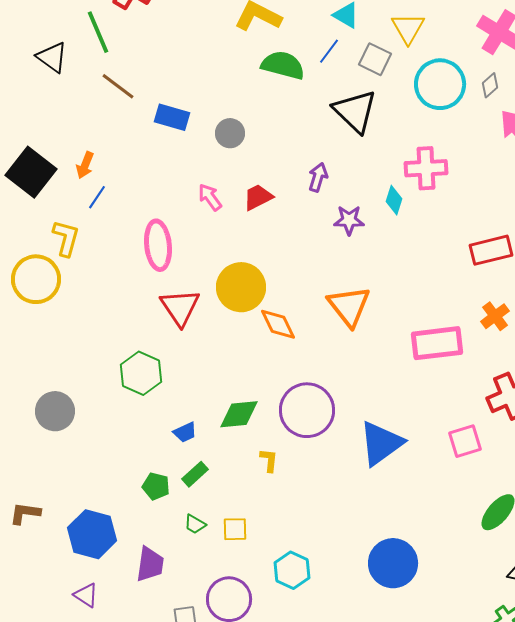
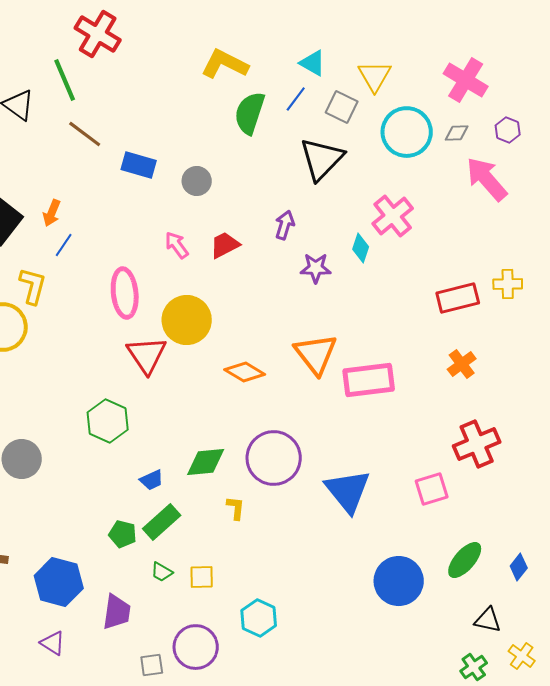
green semicircle: (283, 65) -> (250, 113), turned -87
gray diamond: (490, 85) -> (457, 133), turned 40
black triangle: (355, 111) -> (322, 159), turned 30
pink cross: (426, 168) -> (393, 216), turned -36
yellow circle: (241, 287) -> (187, 320), moved
orange diamond: (278, 324) -> (245, 372), turned -33
pink rectangle: (437, 343) -> (369, 380), moved
blue triangle: (381, 443) -> (348, 491), turned -33
green rectangle: (195, 474) -> (162, 522), size x1.4
blue circle: (393, 563) -> (399, 581), moved

